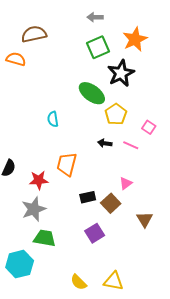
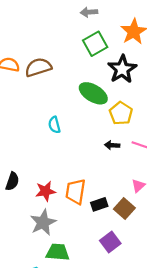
brown semicircle: (34, 34) -> (38, 67), moved
orange trapezoid: (67, 164) -> (76, 192), moved

